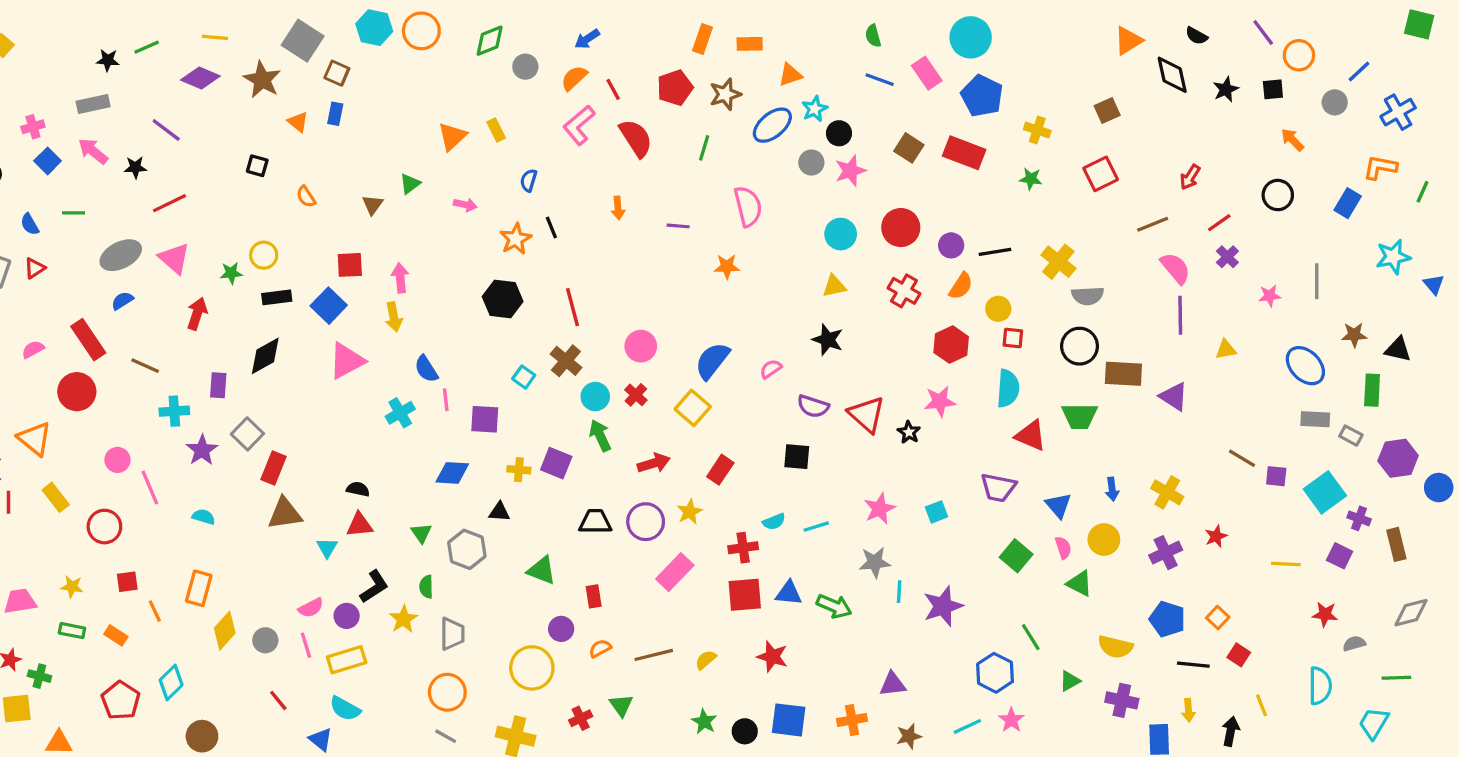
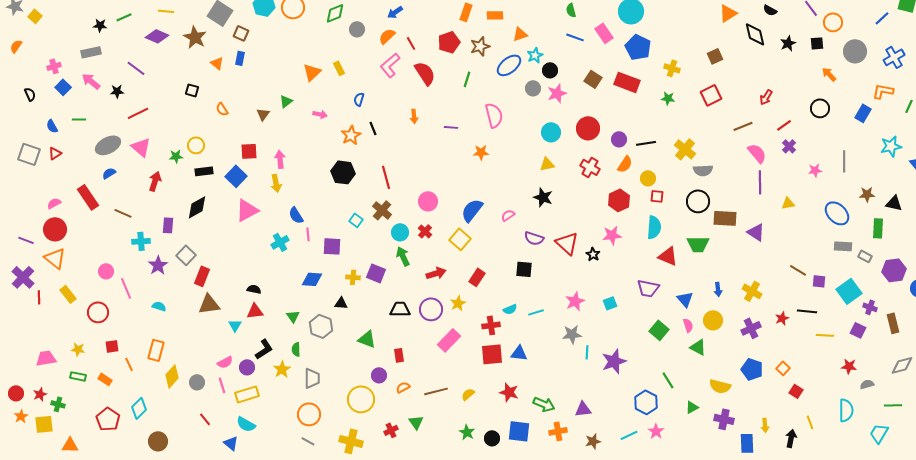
blue line: (1359, 72) -> (882, 18), moved
gray circle: (1335, 102) -> (855, 51), size x1.5
red circle: (77, 392) -> (55, 229), moved
green arrow: (834, 606) -> (544, 404), moved
black line: (1193, 665) -> (807, 311), moved

